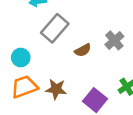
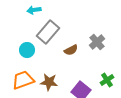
cyan circle: (21, 58) -> (27, 50), moved

